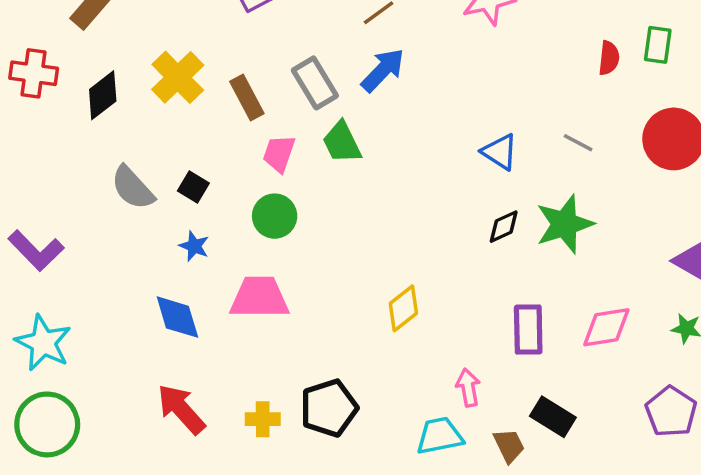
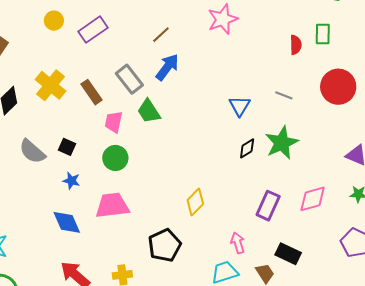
blue triangle: (500, 152) -> (240, 106), turned 35
purple rectangle: (528, 330) -> (268, 206), turned 32
black pentagon: (329, 408) -> (165, 245), moved

